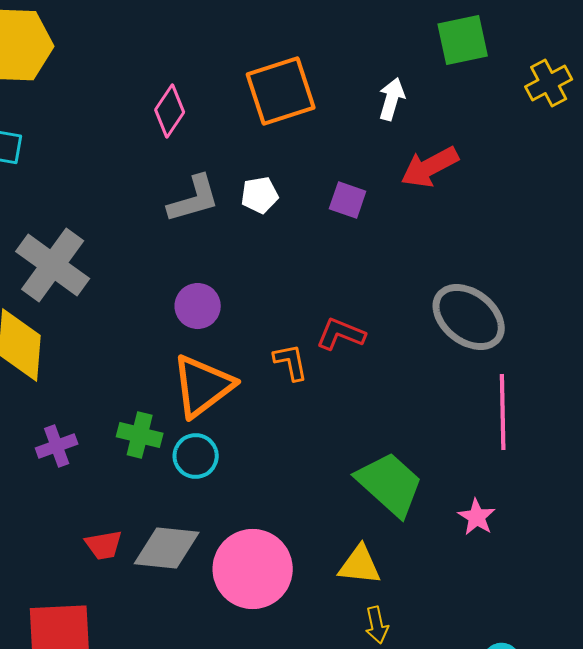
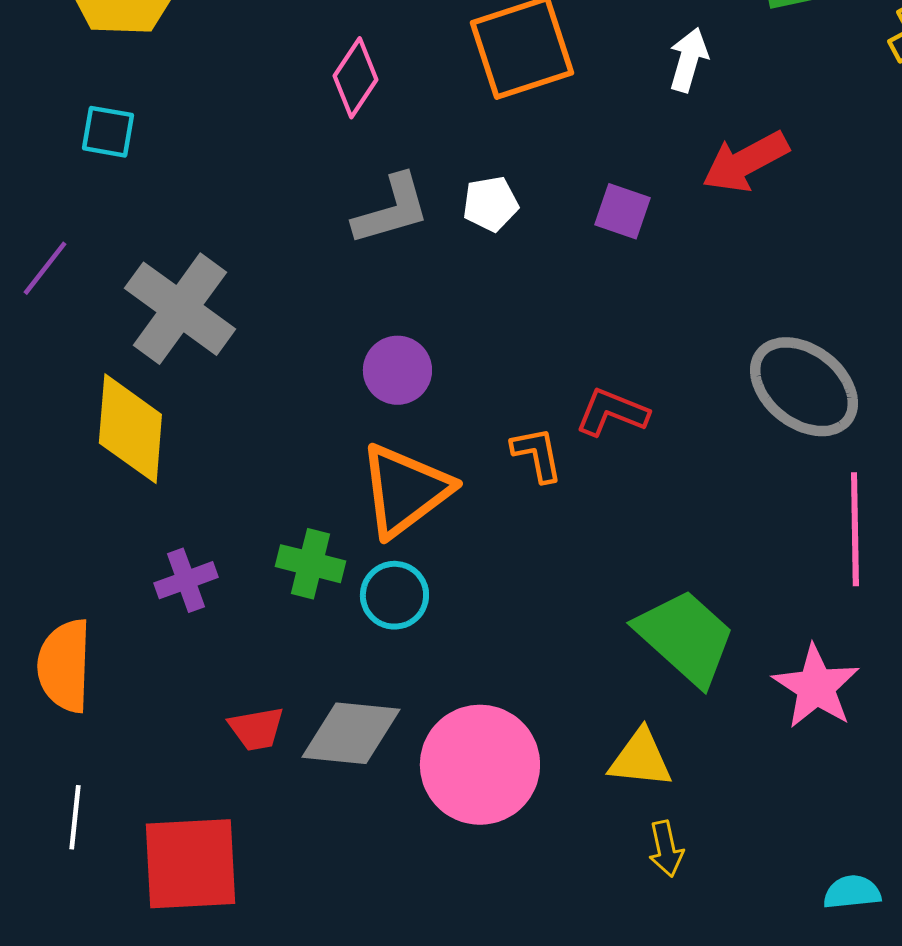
pink star: (477, 517) -> (816, 687), size x1.5

